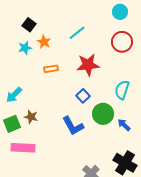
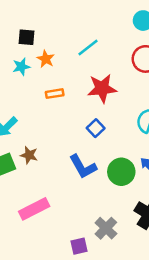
black square: (29, 25) -> (26, 37), turned -32
green circle: (103, 114) -> (121, 172), moved
pink rectangle: (23, 148) -> (34, 209), moved, turned -30

